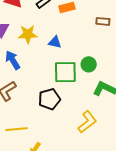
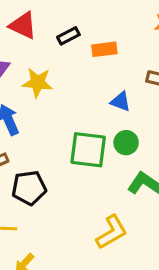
blue triangle: (55, 42) -> (121, 102), moved
black pentagon: (49, 99) -> (29, 188), moved

